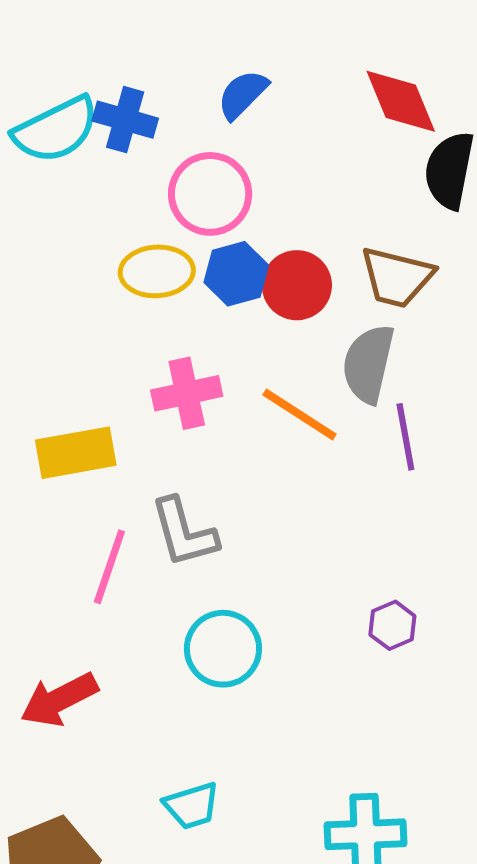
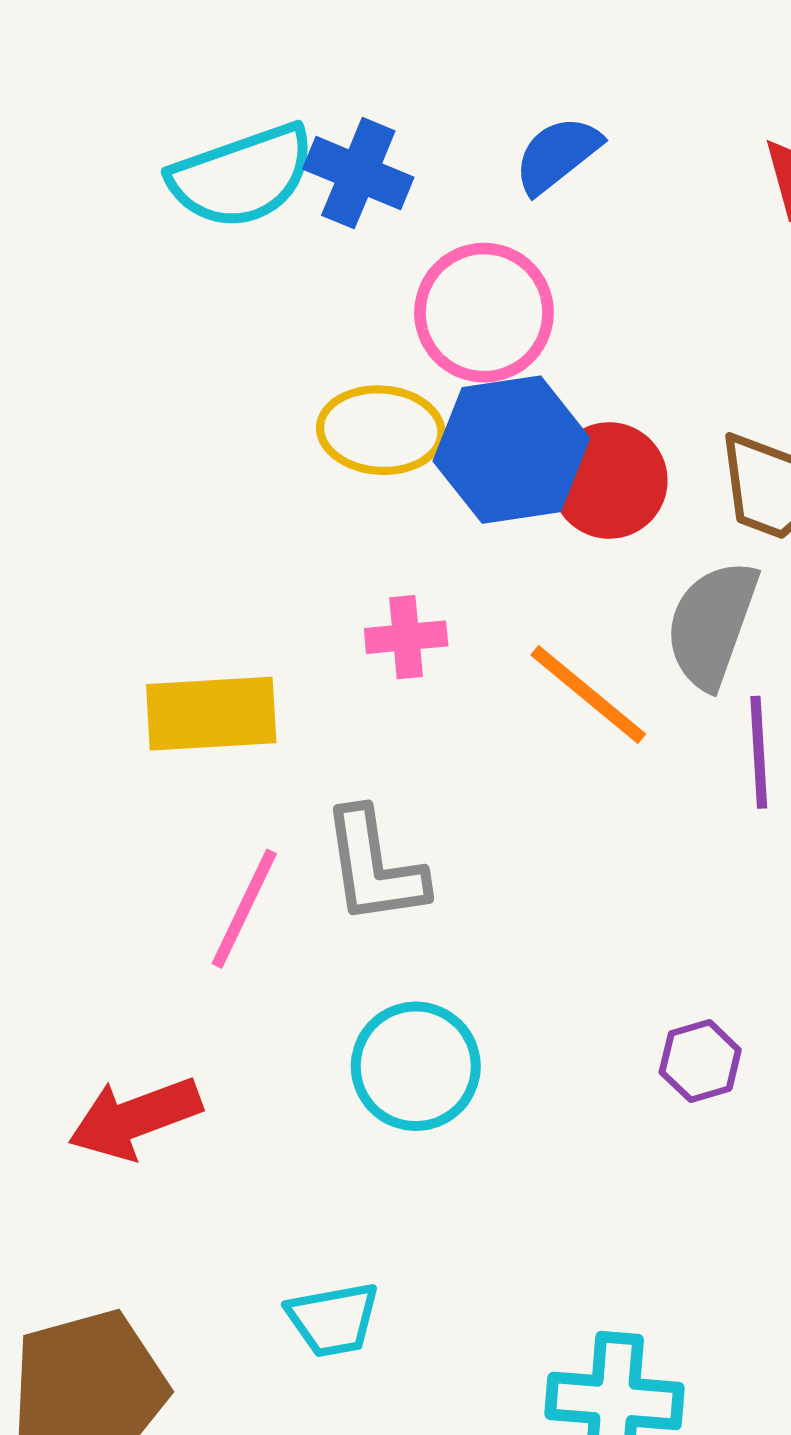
blue hexagon: (236, 274) -> (511, 450), size x1.4
pink cross: (187, 393) -> (406, 637), size x0.7

